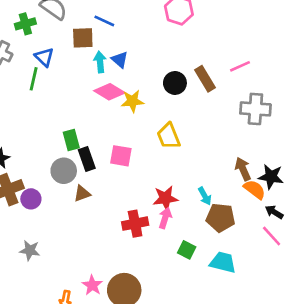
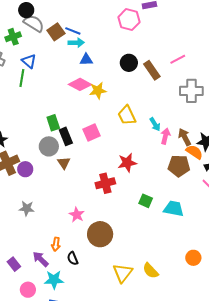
brown square: (83, 38) -> (56, 32), moved, turned -30
blue triangle: (120, 60) -> (86, 60), turned -40
cyan arrow: (100, 62) -> (76, 43), moved, turned 98
black circle: (175, 83) -> (129, 63), moved
pink square: (121, 156) -> (92, 132), turned -30
brown triangle: (82, 193) -> (64, 163), turned -40
cyan arrow: (205, 196) -> (155, 124), moved
pink arrow: (165, 218) -> (165, 136), moved
brown pentagon: (220, 218) -> (179, 166), moved
pink star: (92, 285) -> (77, 215), moved

